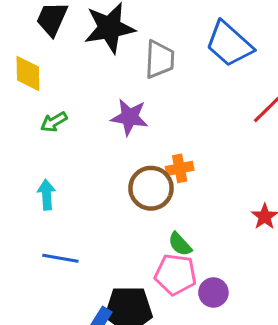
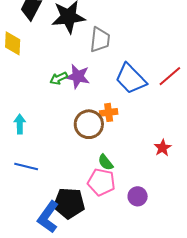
blue trapezoid: (229, 44) -> (131, 79), moved
green arrow: (54, 122) -> (59, 78), moved
purple circle: (213, 292) -> (138, 196), moved

